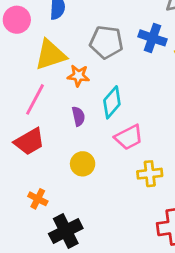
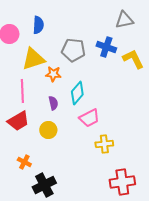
pink line: (35, 99) -> (22, 91), turned -30
yellow circle: (83, 164) -> (48, 130), moved

